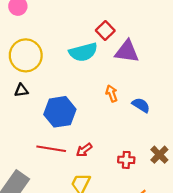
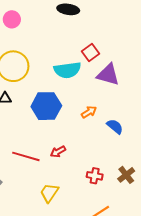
orange arrow: (112, 93) -> (89, 112), turned 70
blue hexagon: (60, 112) -> (46, 106), moved
red arrow: (84, 150) -> (58, 152), moved

